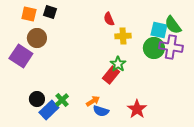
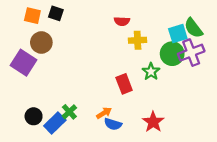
red semicircle: (109, 19) -> (122, 21), turned -64
cyan square: (159, 30) -> (178, 34), turned -30
purple cross: (171, 47) -> (191, 53), turned -30
green star: (118, 64) -> (151, 72), moved
red rectangle: (111, 75) -> (124, 84), turned -60
black circle: (37, 99) -> (34, 116), moved

